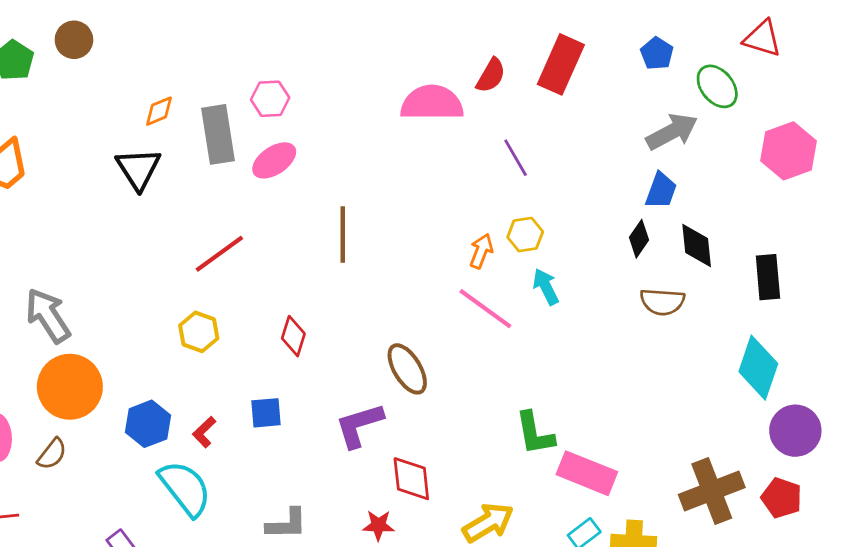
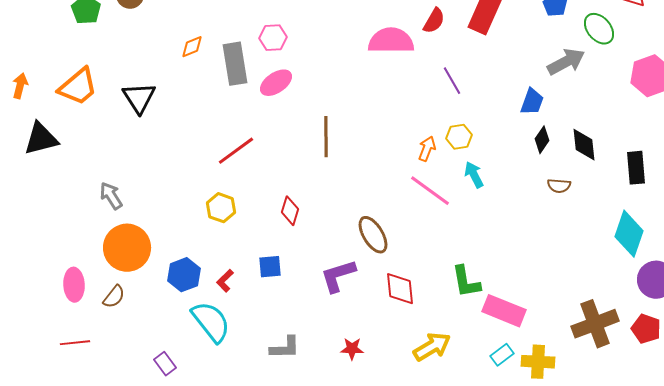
black triangle: (138, 169) -> (139, 98), moved
blue trapezoid: (661, 191) -> (532, 102), moved
brown semicircle: (662, 302) -> (559, 186), size x0.7
gray arrow: (48, 315) -> (111, 196), size x0.7
red diamond: (411, 479) -> (400, 289), moved

